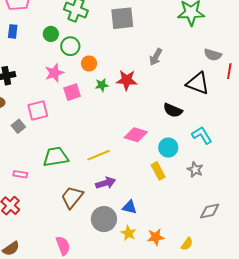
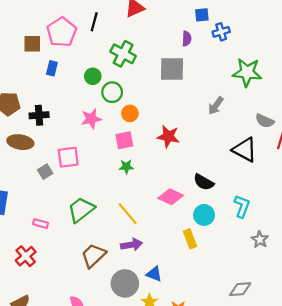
gray arrow: (156, 57) -> (216, 106), moved
green star: (102, 85) -> (126, 167), moved
pink square: (72, 92) -> (124, 140), moved
black semicircle: (173, 110) -> (204, 182), moved
cyan L-shape: (202, 135) -> (242, 206), turned 45
yellow line: (98, 155) -> (128, 214), turned 65
green trapezoid: (56, 157) -> (81, 210), turned -36
gray star: (195, 170) -> (260, 239), moved

